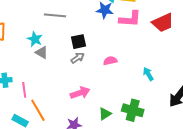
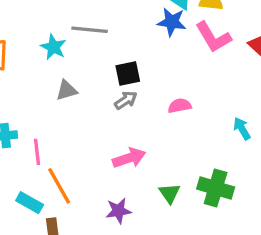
pink L-shape: (130, 19) -> (213, 37), turned 55
cyan star: (35, 39) -> (53, 47), moved
gray triangle: (42, 52) -> (67, 90), turned -48
green triangle: (105, 114) -> (170, 193), turned -32

